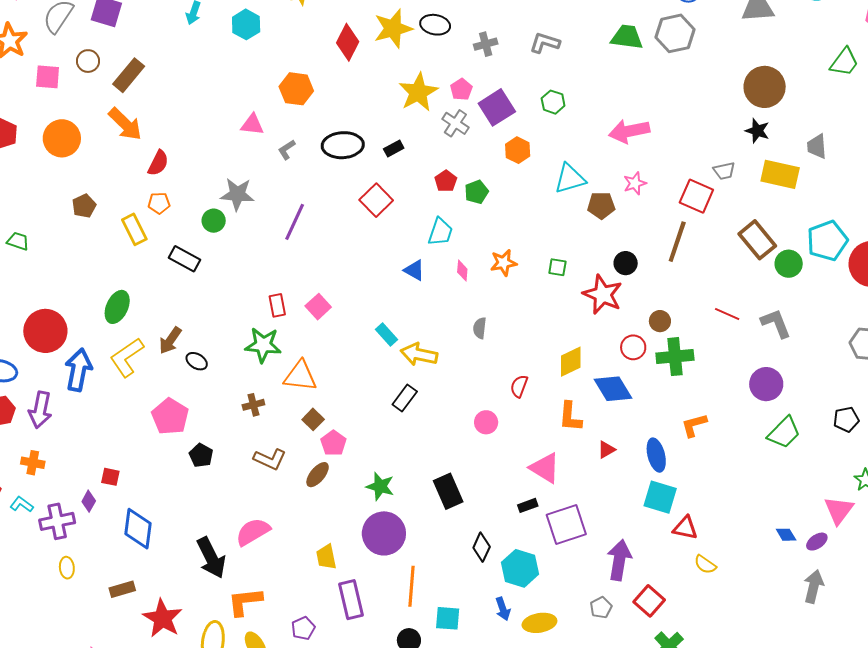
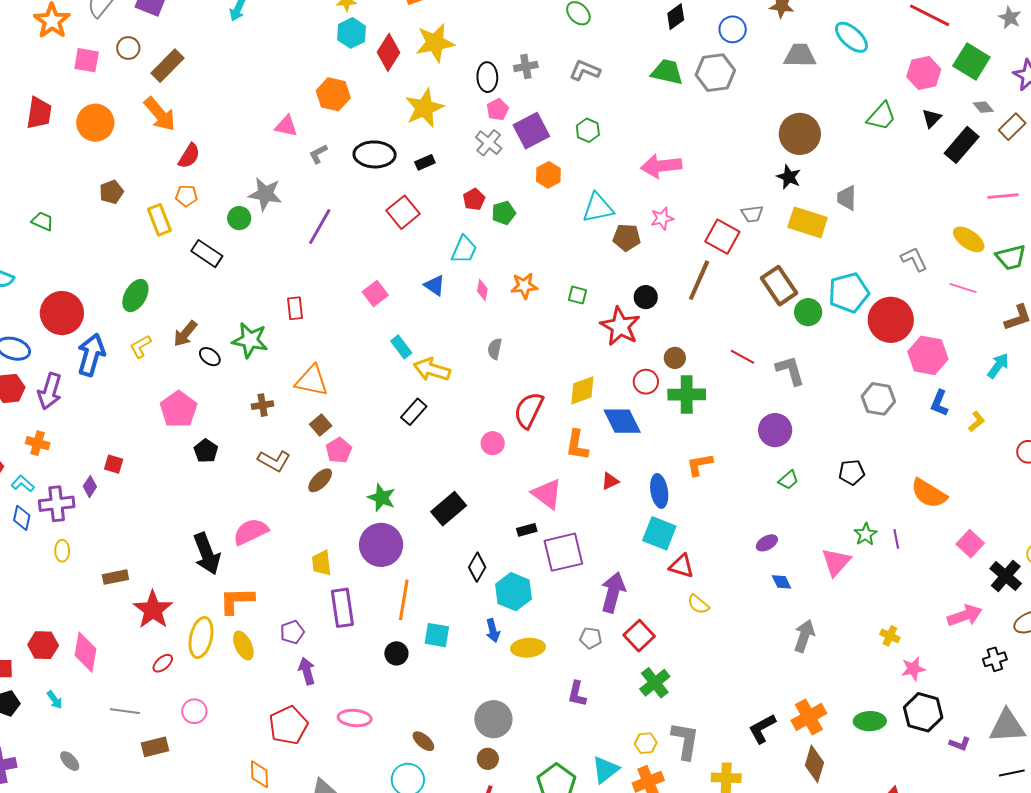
cyan hexagon: (246, 24) -> (352, 33), moved
black ellipse: (435, 25) -> (487, 77), moved, turned 72
yellow star: (418, 92) -> (424, 108), moved
pink square: (318, 307) -> (375, 294), moved
green star: (263, 345) -> (250, 340), moved
yellow L-shape: (127, 357) -> (141, 346), size x0.6
red semicircle: (519, 386) -> (529, 410), size x1.6
green trapezoid: (784, 433) -> (788, 480), size x0.6
black rectangle: (448, 491) -> (449, 509), turned 68
blue diamond: (138, 529) -> (22, 518), moved, size x0.6
purple ellipse: (817, 542) -> (767, 543), moved
gray pentagon: (601, 608) -> (591, 638), turned 30

